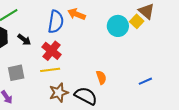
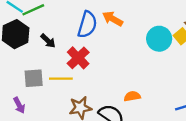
yellow line: (50, 70) -> (61, 79), moved
orange semicircle: (101, 77) -> (132, 96), turned -88

